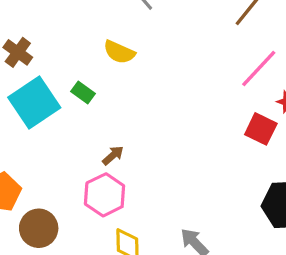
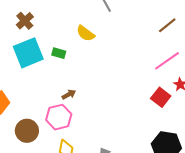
green rectangle: (83, 93) -> (59, 53), turned -32
brown circle: (39, 228) -> (27, 131), moved

